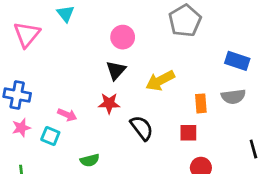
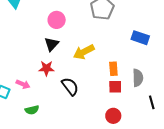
gray semicircle: (233, 97) -> (138, 78), moved, turned -84
pink arrow: (67, 115) -> (23, 84), moved
red square: (188, 133) -> (115, 87), moved

